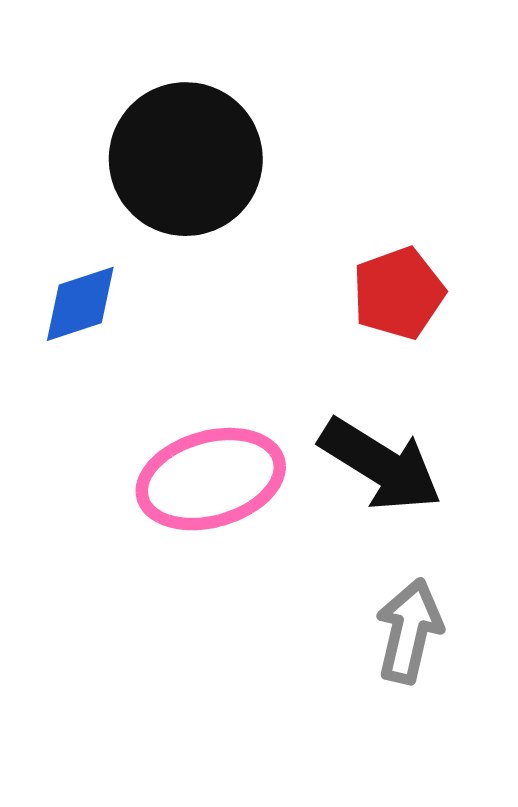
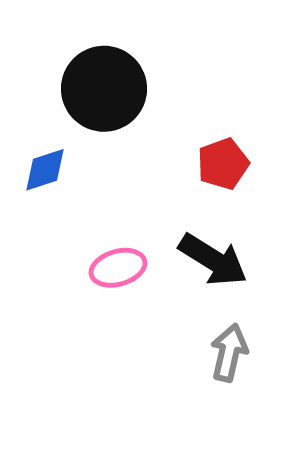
pink ellipse: (211, 479) -> (118, 268), size x0.7

